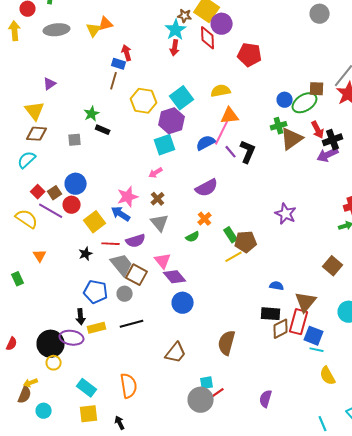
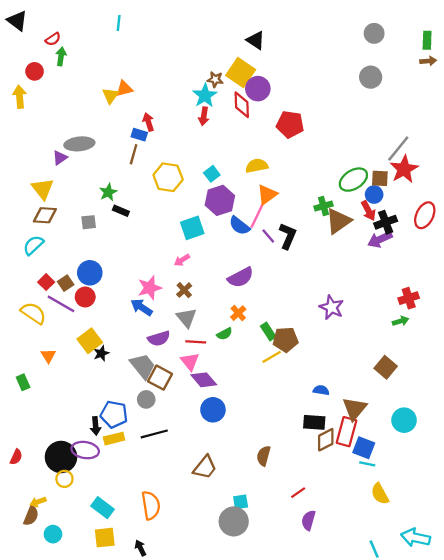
gray ellipse: (57, 30) -> (79, 144), moved
brown square: (317, 89) -> (380, 178), moved
cyan square: (182, 98) -> (212, 174), size x0.6
blue circle: (285, 100) -> (374, 195), moved
orange triangle: (230, 116) -> (267, 195), turned -30
purple hexagon: (172, 121) -> (220, 200), moved
blue semicircle: (206, 143) -> (239, 226), turned -114
yellow square: (95, 222) -> (90, 341), moved
red line: (111, 244) -> (196, 342), moved
blue pentagon: (96, 292) -> (114, 414), moved
brown semicircle: (227, 343) -> (264, 456), size x0.7
red line: (218, 393) -> (298, 493), moved

